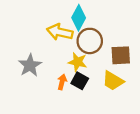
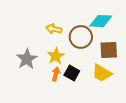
cyan diamond: (79, 18) -> (101, 21), moved, turned 65
yellow arrow: (60, 32) -> (54, 29), size x0.7
yellow star: (78, 62) -> (56, 56), moved, turned 30

